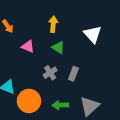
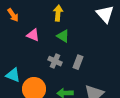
white triangle: (93, 34) -> (105, 14), moved
gray cross: (50, 73) -> (55, 61), turned -32

